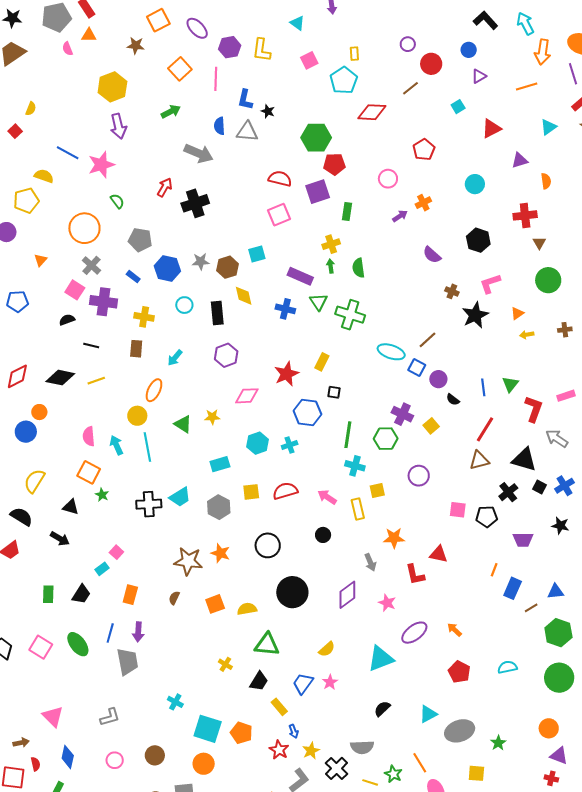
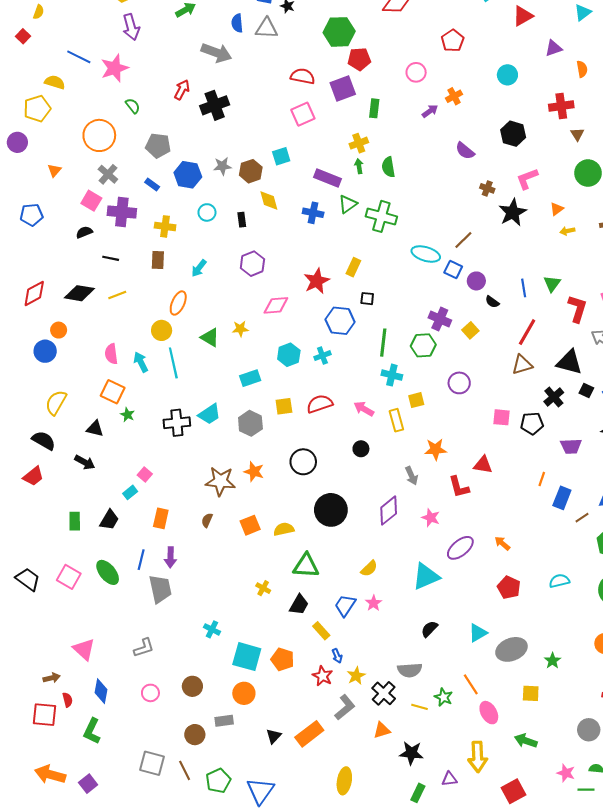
green triangle: (319, 302) -> (348, 204), turned 30
black rectangle: (217, 313) -> (242, 220), size x0.6

